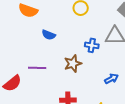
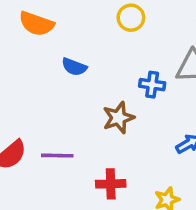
purple line: (37, 68) -> (57, 156), moved

